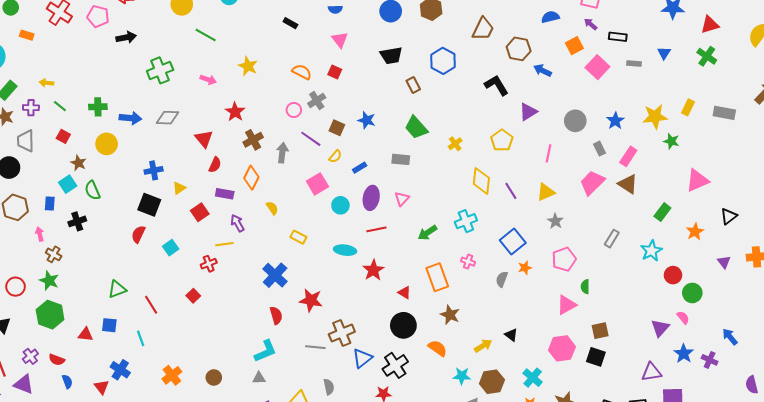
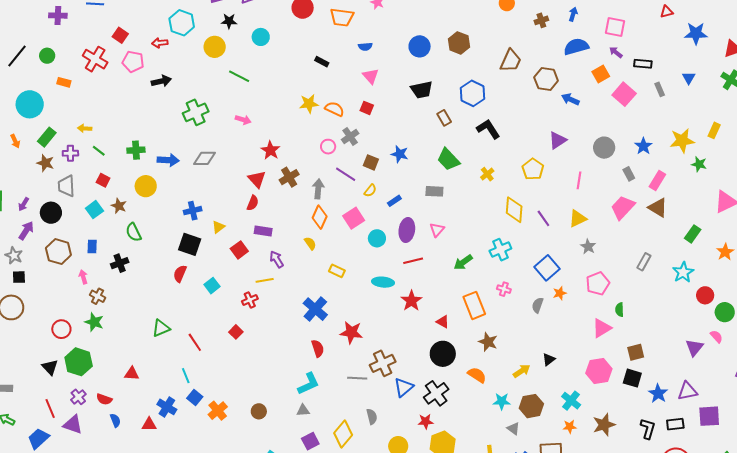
blue semicircle: (550, 17) -> (576, 47), size x1.4
gray rectangle: (634, 63) -> (660, 89), turned 64
yellow star: (248, 66) -> (309, 104), moved, turned -30
black L-shape: (496, 85) -> (488, 129), moved
red triangle: (204, 139) -> (257, 179), moved
orange diamond: (251, 178) -> (320, 217), moved
cyan square: (68, 184) -> (94, 210), moved
green hexagon: (50, 315) -> (79, 362), moved
blue square: (109, 325) -> (195, 397), moved, turned 35
black triangle: (511, 335) -> (549, 359), turned 48
blue star: (684, 354) -> (658, 393), moved
red triangle: (102, 387) -> (149, 424), turned -49

